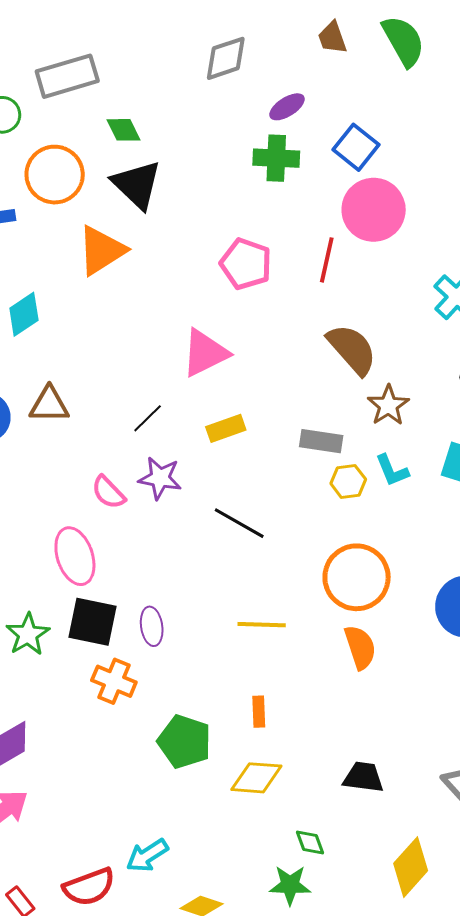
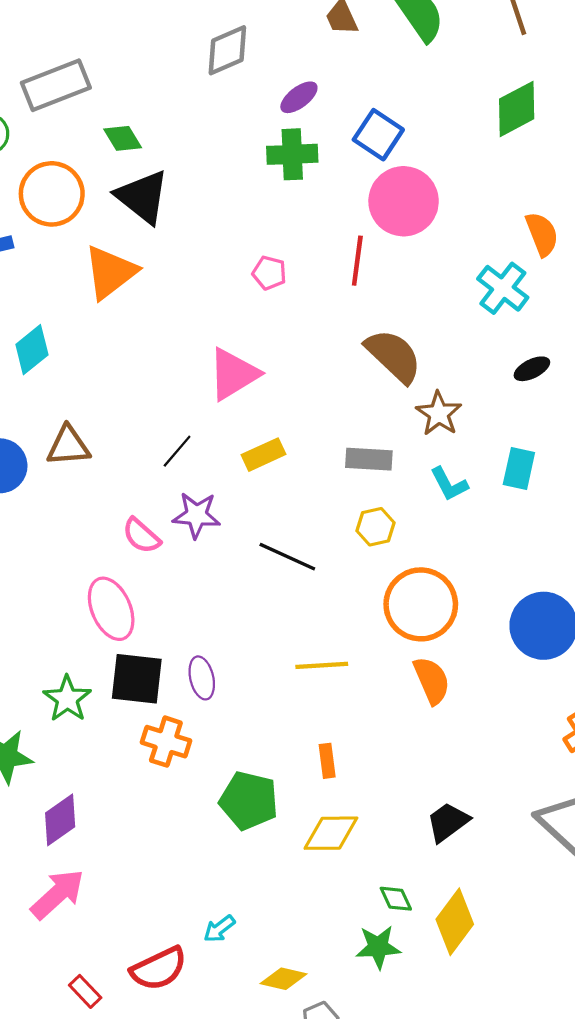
pink pentagon: (246, 264) -> (269, 273), size x0.6
yellow hexagon: (348, 481) -> (375, 527), moved
black trapezoid: (363, 777) -> (448, 822), turned -39
cyan arrow: (147, 855) -> (219, 929), size x0.7
yellow diamond: (411, 867) -> (455, 922), moved

